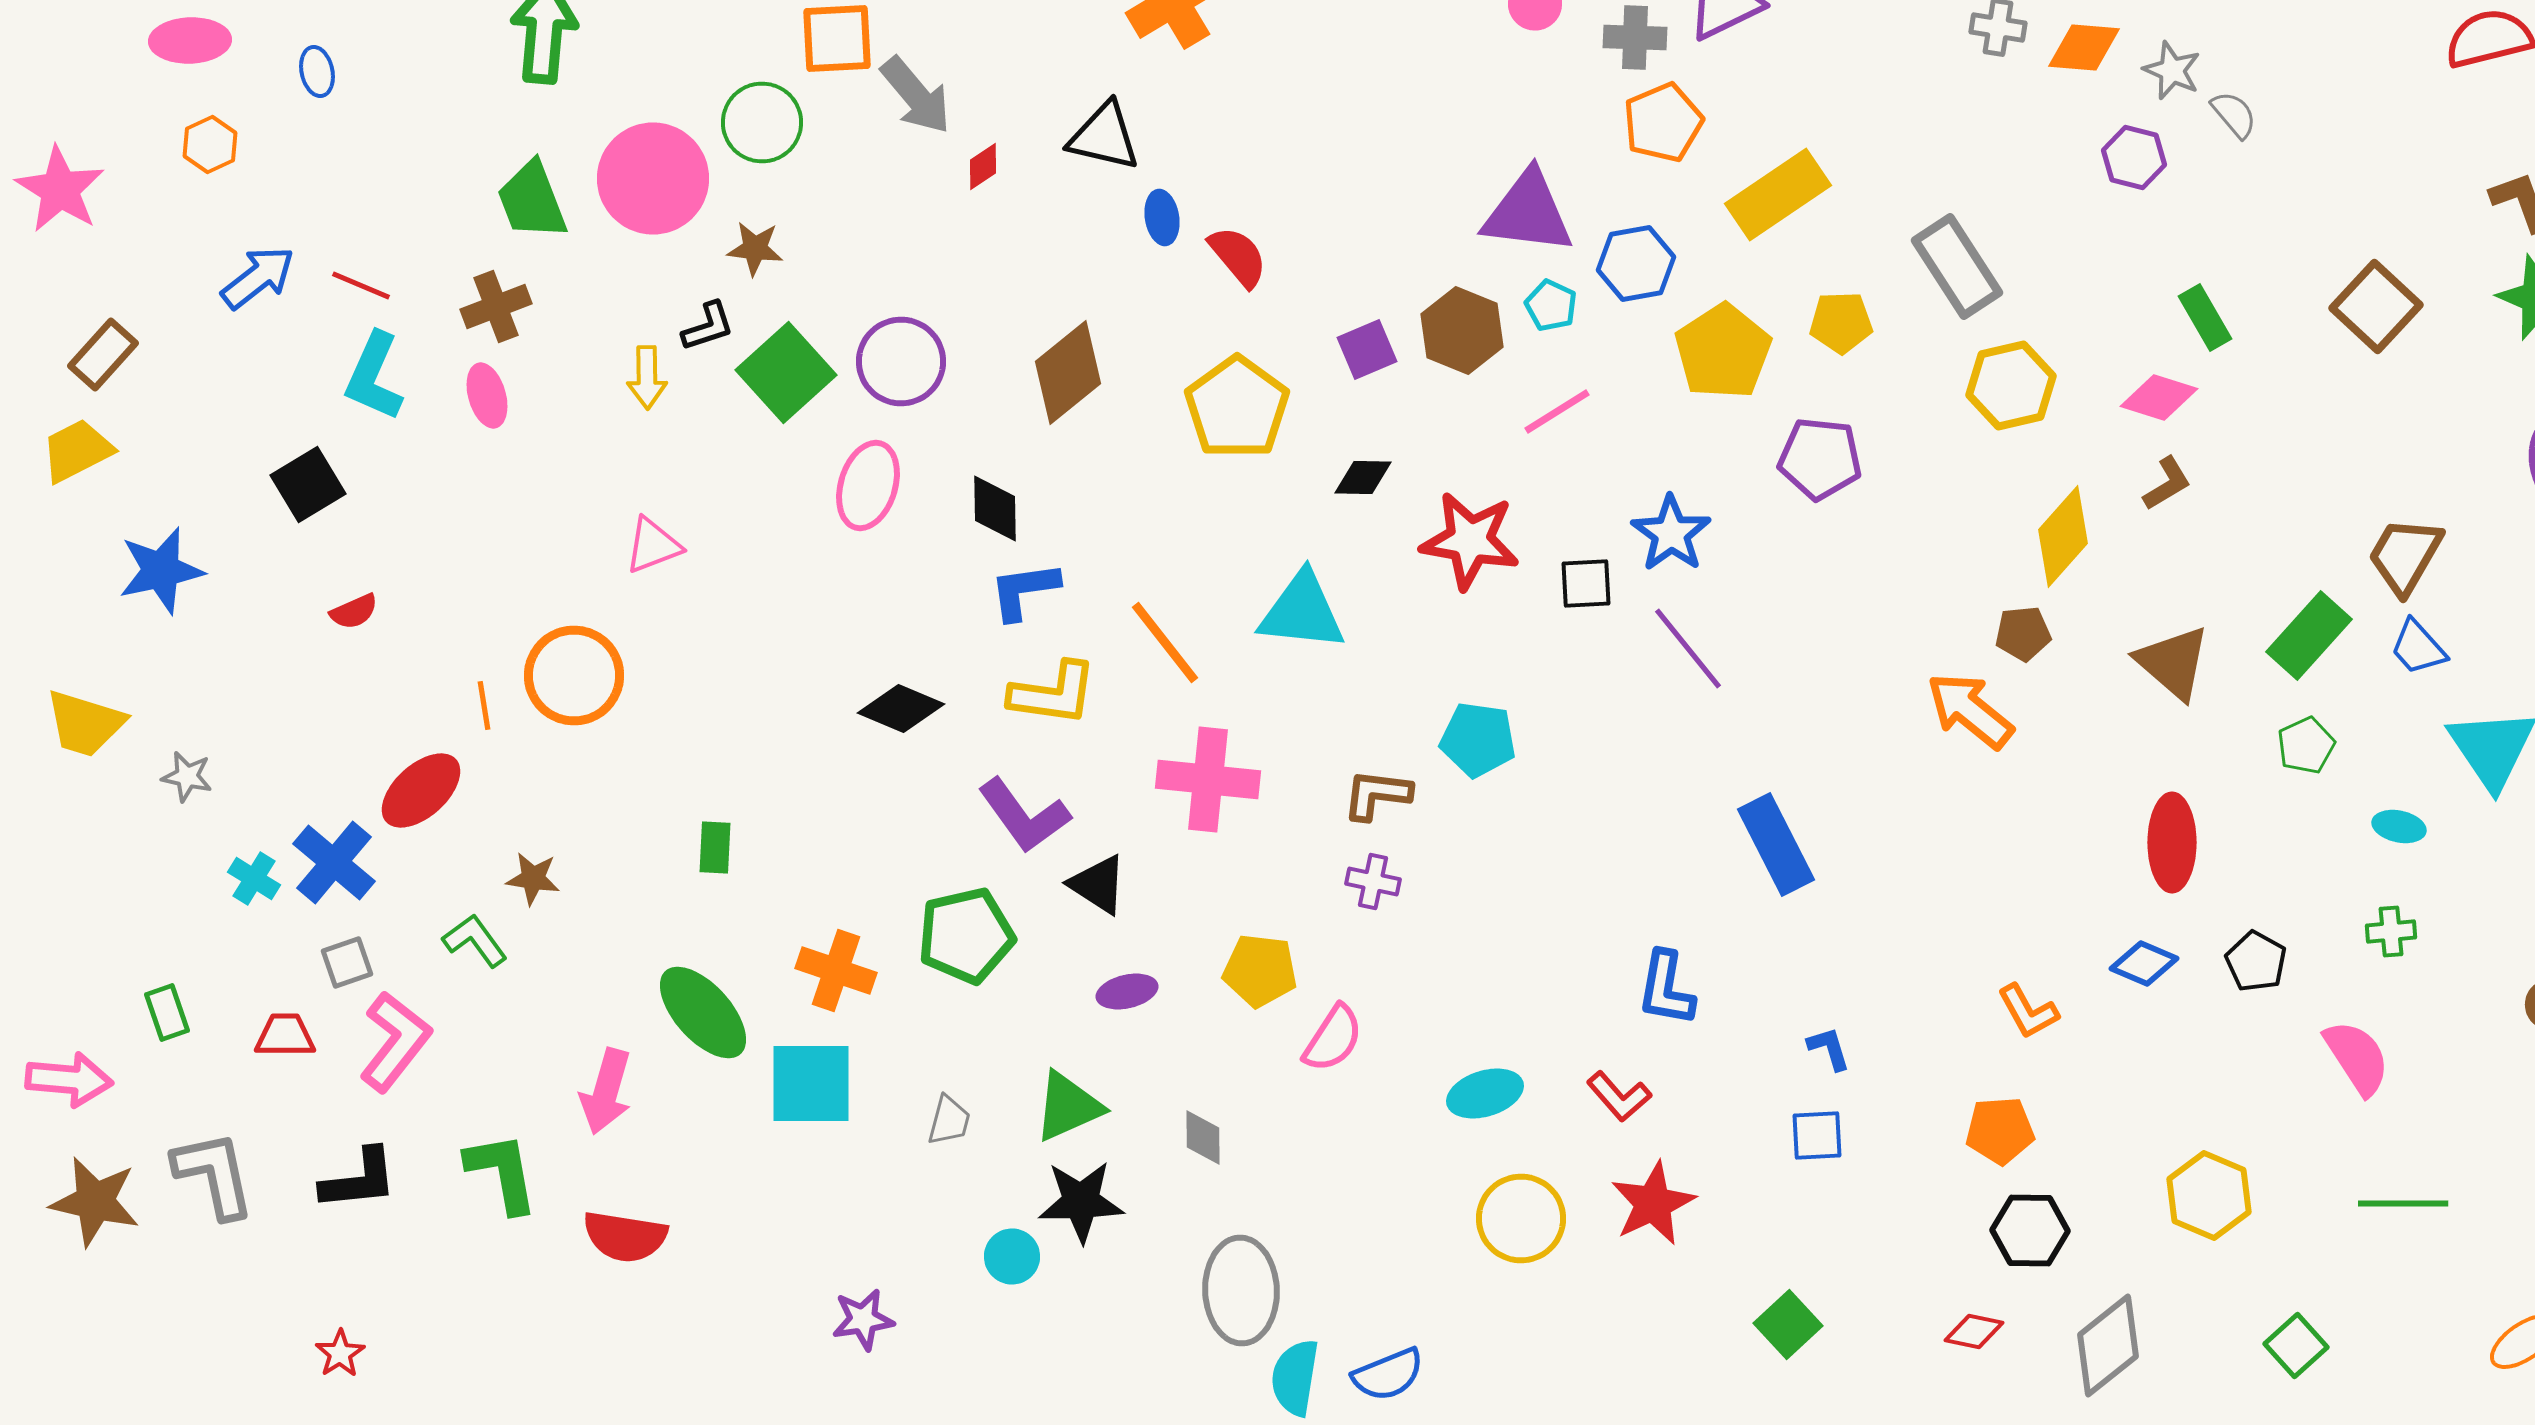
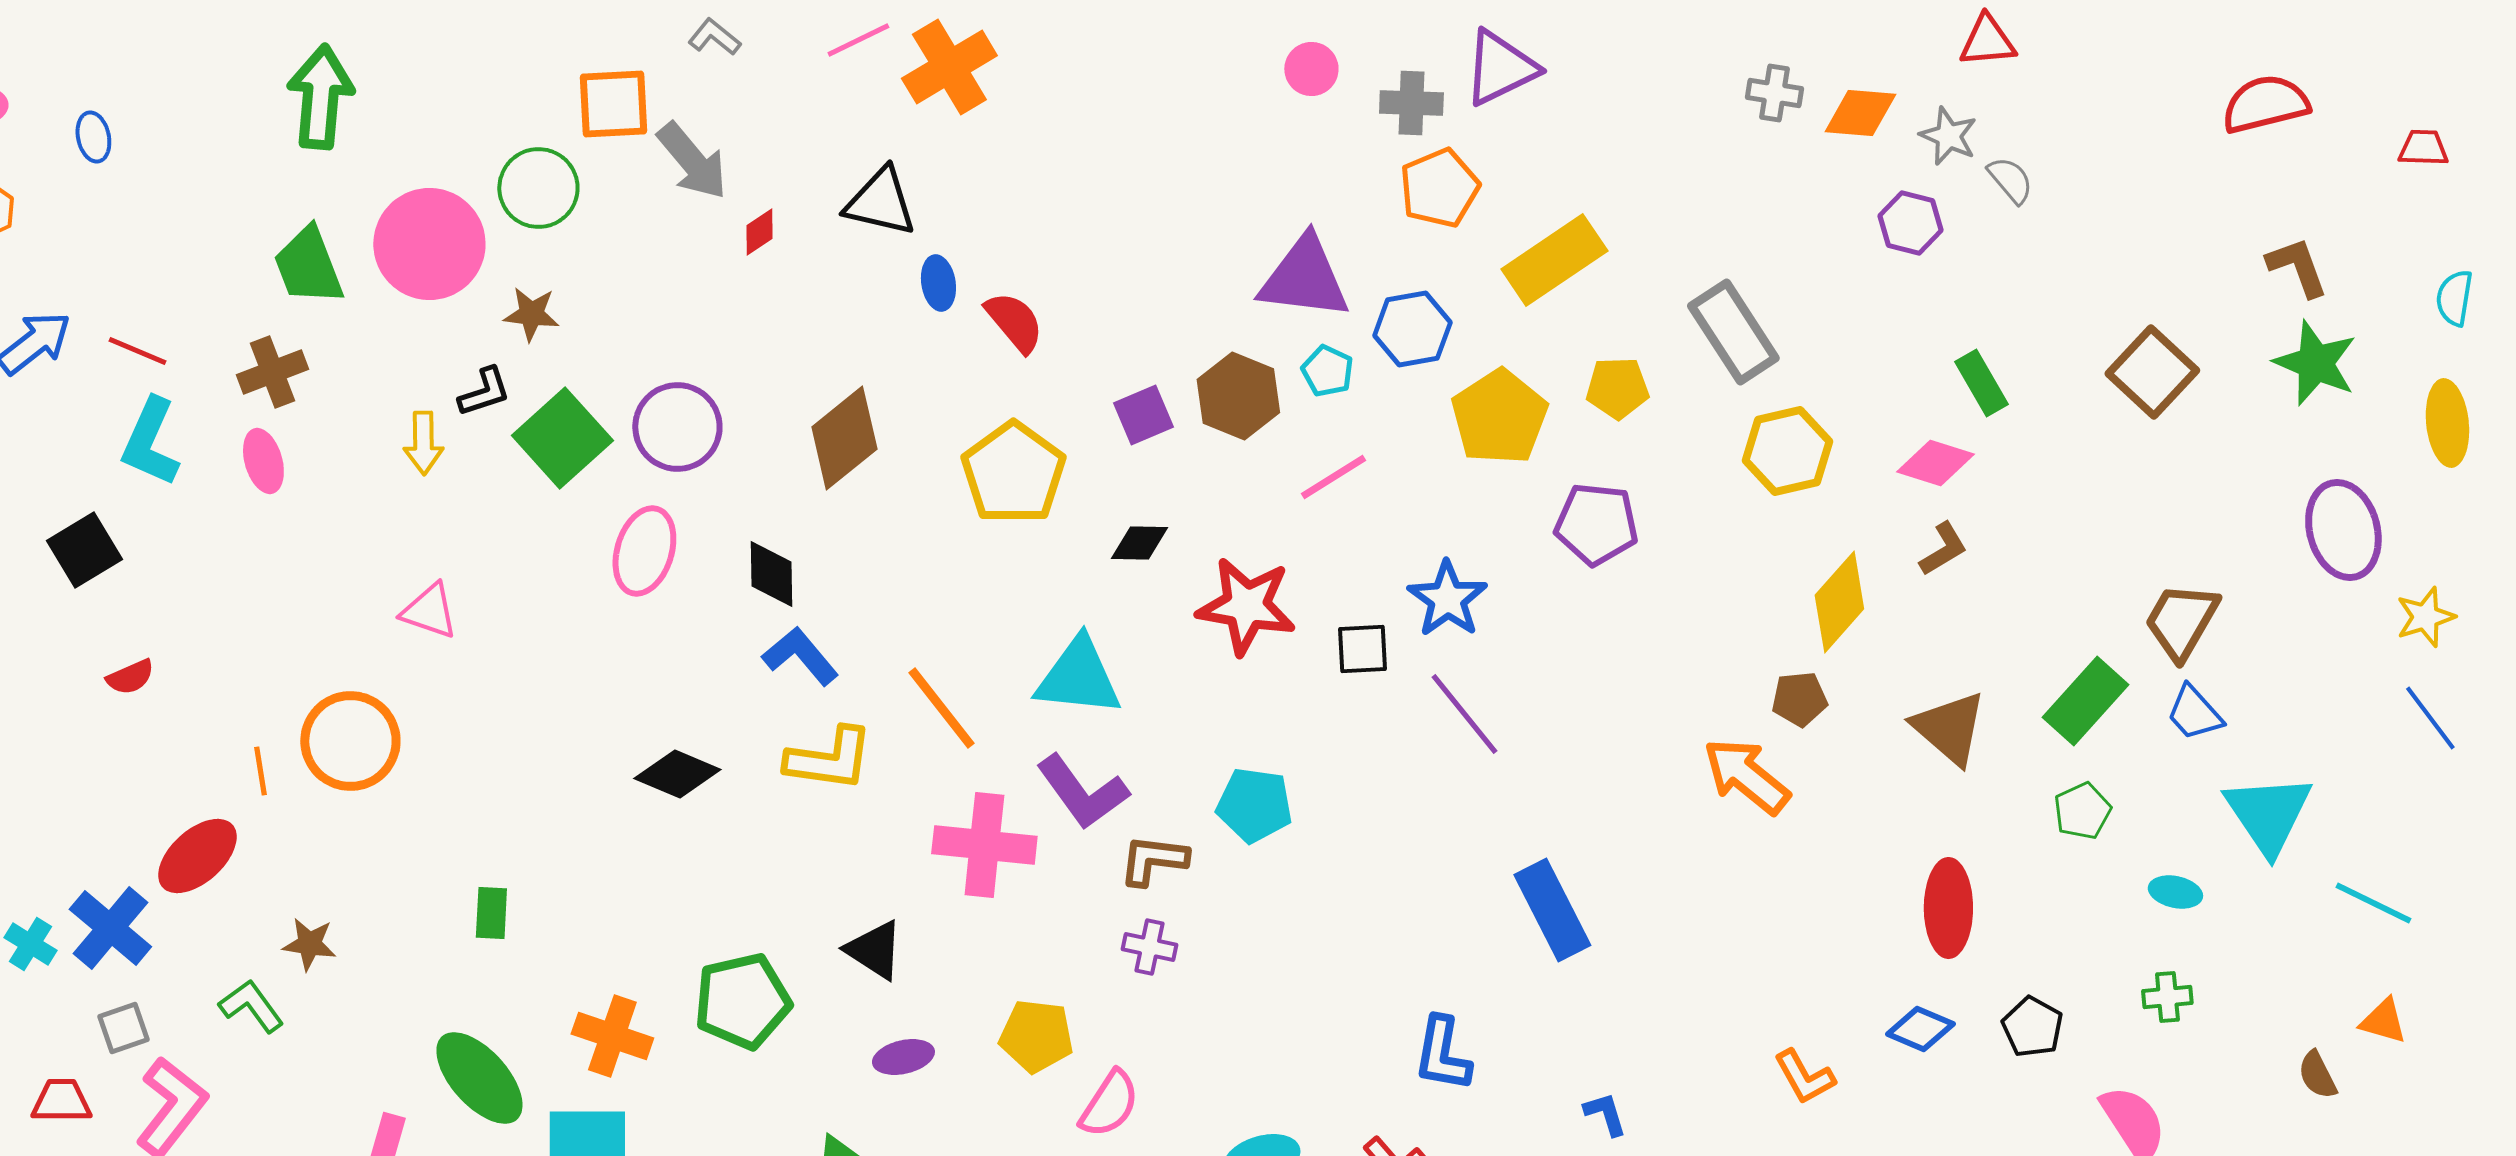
pink triangle: (653, 546) -> (429, 611), turned 40
blue L-shape: (1024, 590) -> (800, 656), turned 58
purple L-shape: (1024, 816) -> (1082, 792), moved

